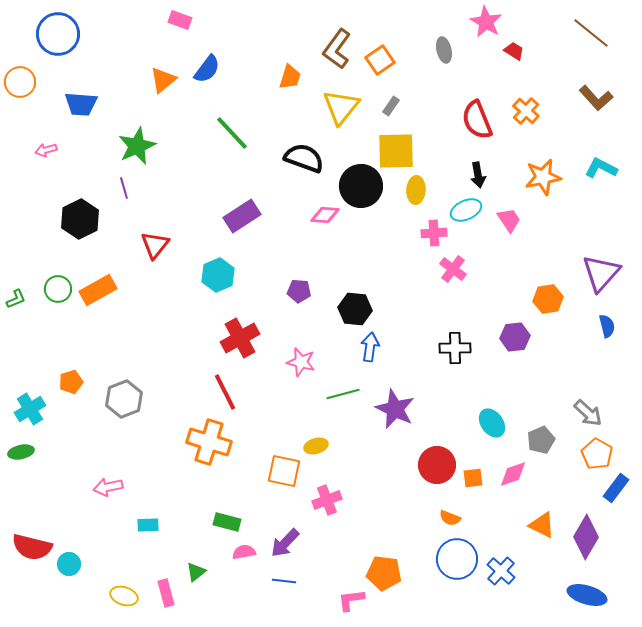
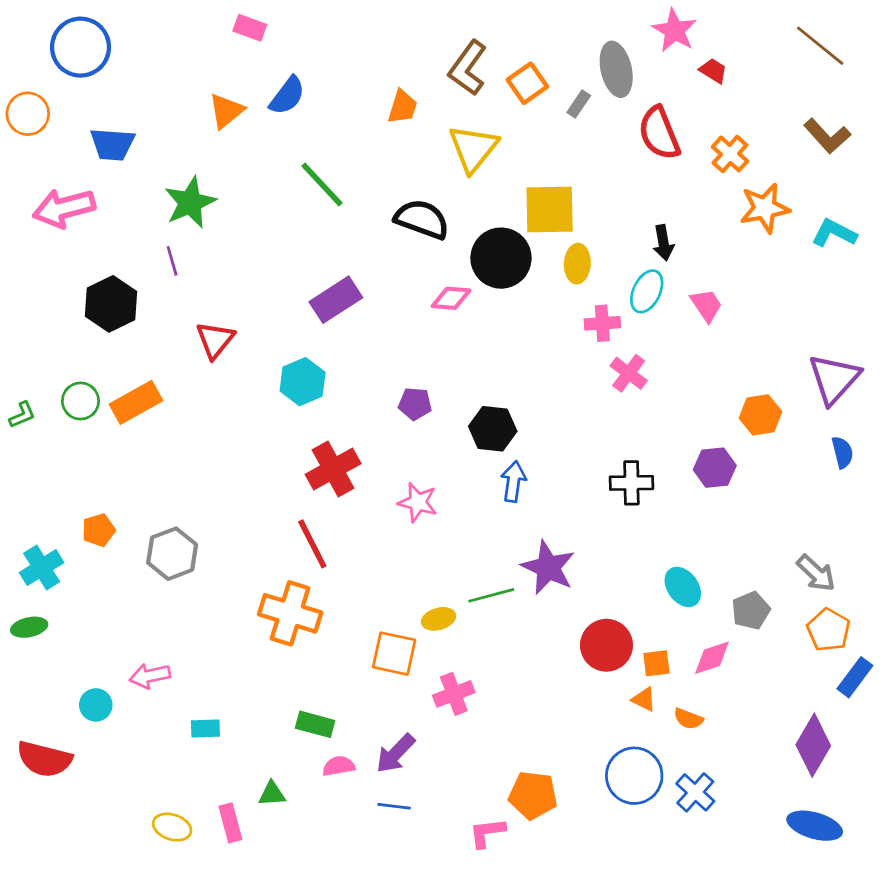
gray ellipse: (444, 50) -> (616, 69), size x1.5
gray rectangle: (391, 106) -> (579, 104), moved
red semicircle: (477, 120) -> (659, 133), moved
pink arrow: (46, 150) -> (64, 208), size x2.0
orange star: (543, 177) -> (765, 208), moved
cyan ellipse: (466, 210) -> (647, 291), turned -40
green line: (343, 394) -> (491, 595), moved
orange semicircle: (450, 518) -> (688, 719), moved
orange triangle: (542, 525) -> (644, 699), moved, size x0.7
cyan circle: (69, 564) -> (96, 705), moved
green triangle: (196, 572) -> (272, 794), turned 35

